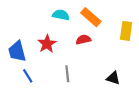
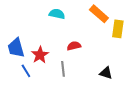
orange rectangle: (91, 17) -> (99, 14), moved
red semicircle: (83, 40) -> (74, 46), moved
red star: (47, 44) -> (40, 55), moved

